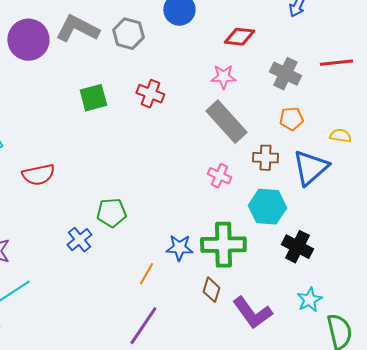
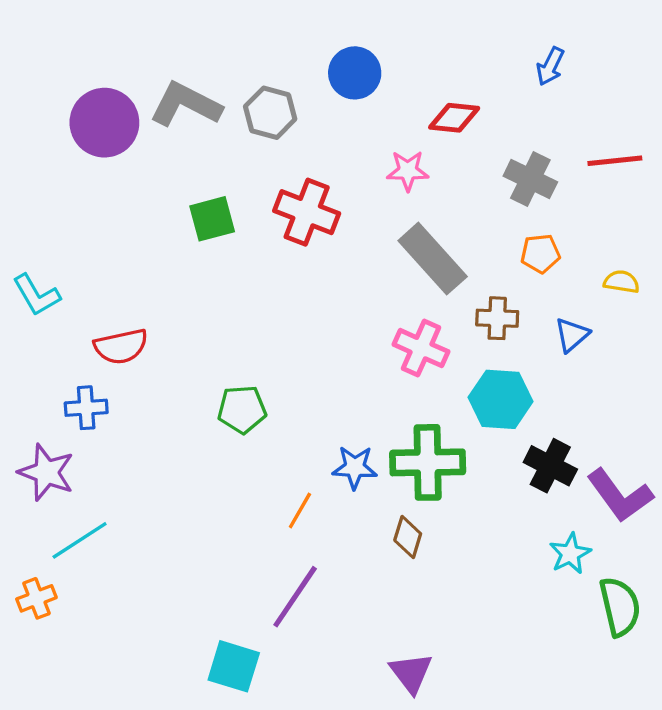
pink star: (223, 77) -> (408, 171), moved
red cross: (150, 94) -> (307, 212), size x1.4
blue triangle: (310, 168) -> (572, 335), size x0.6
pink cross: (219, 176) -> (421, 348), size x1.4
blue cross: (79, 240) -> (86, 408), moved, turned 35
purple L-shape: (252, 313) -> (620, 496), moved

